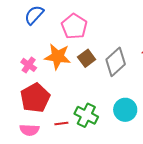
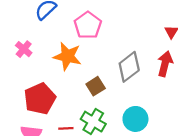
brown square: (87, 58) -> (96, 86), moved
pink cross: (29, 65) -> (24, 49), moved

